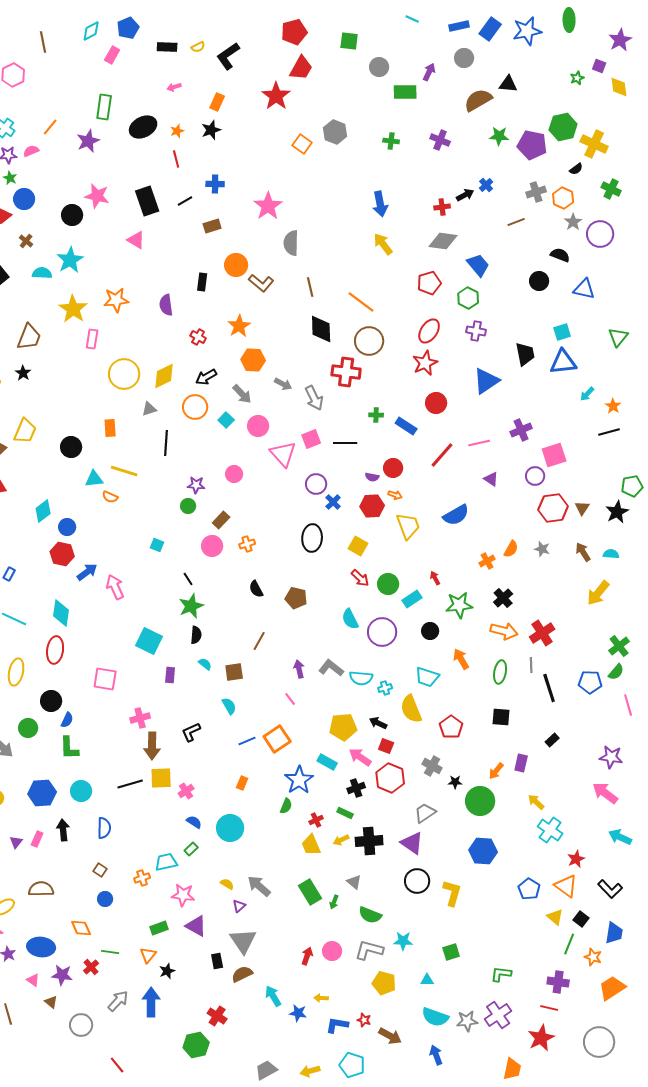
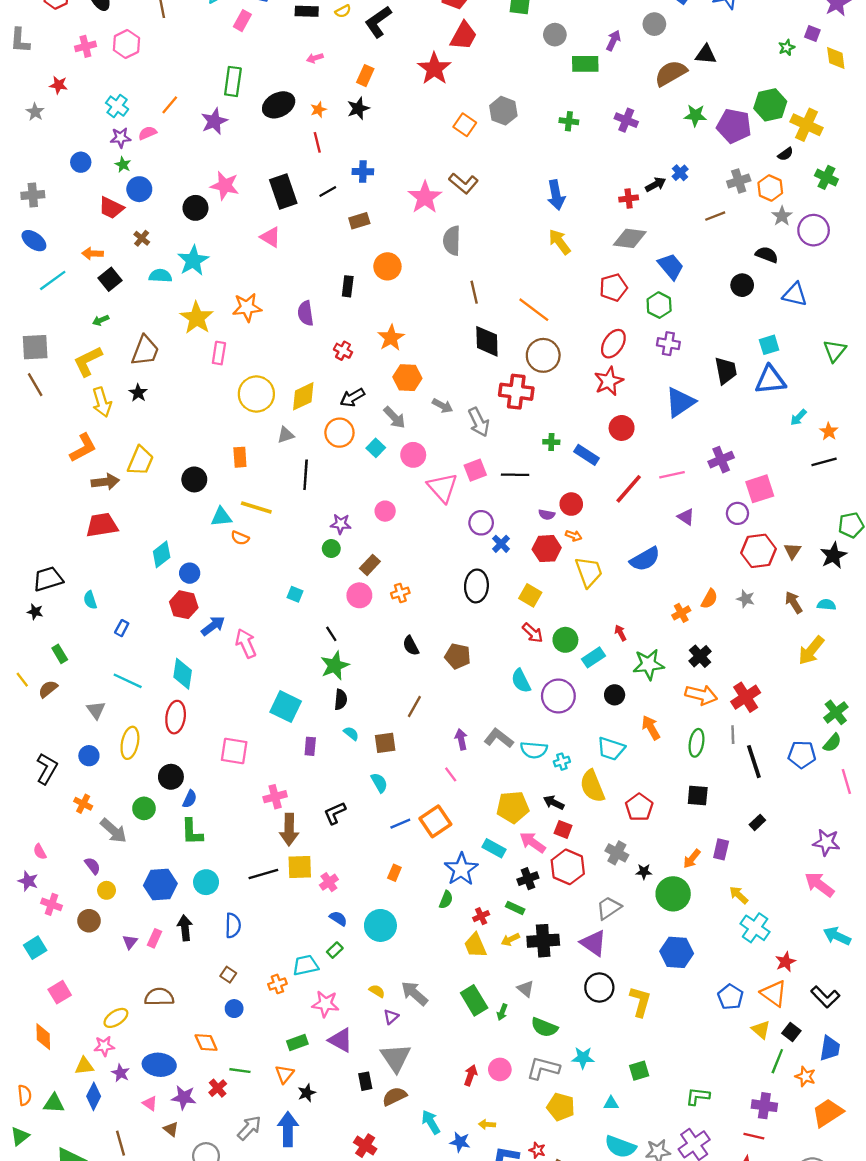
brown L-shape: (261, 283) -> (464, 183), moved

